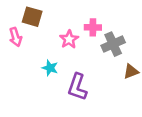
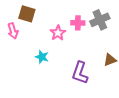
gray cross: (113, 44) -> (100, 20), moved
purple L-shape: (77, 87) -> (80, 73), moved

